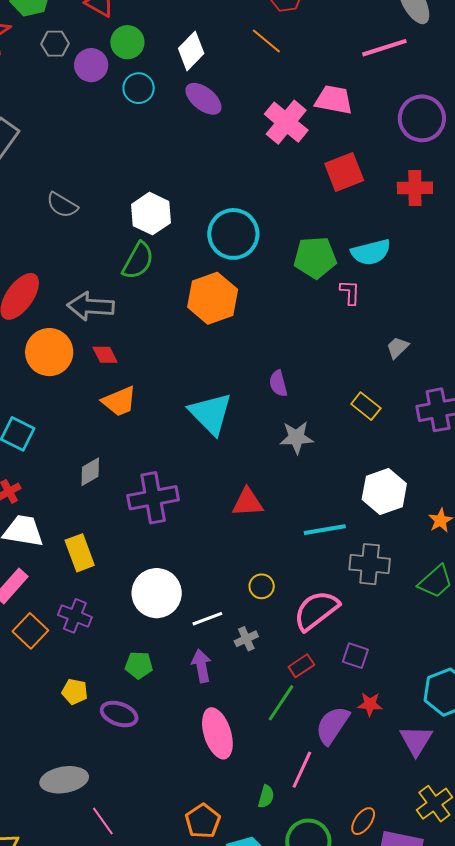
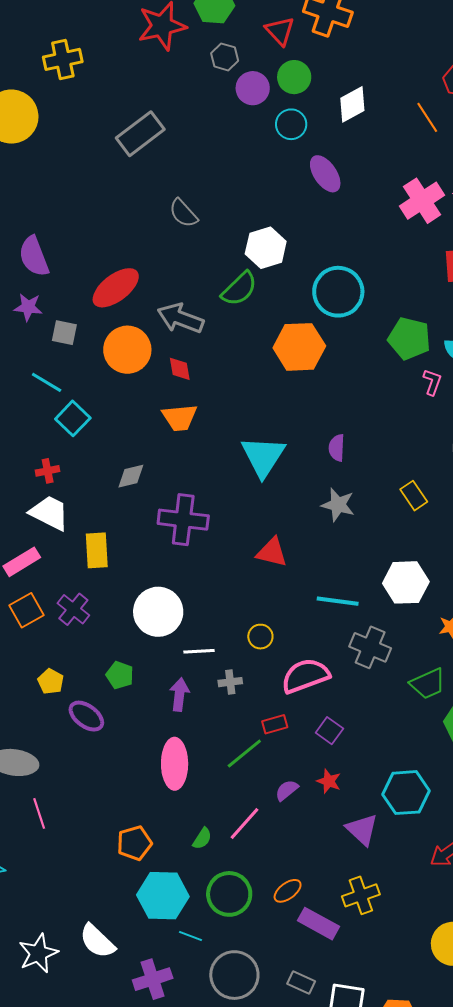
purple ellipse: (203, 99) -> (325, 174), moved
purple semicircle: (332, 725) -> (287, 790), size x0.6
purple triangle: (416, 740) -> (362, 830), turned -36

